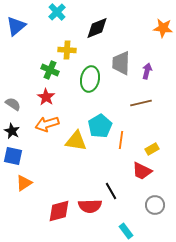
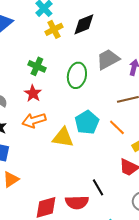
yellow cross: (67, 50) -> (54, 29), moved, turned -30
gray trapezoid: (121, 63) -> (108, 59), turned 60
orange line: (121, 140) -> (117, 127), moved, turned -54

